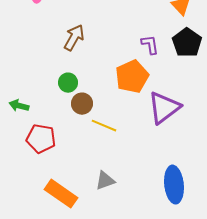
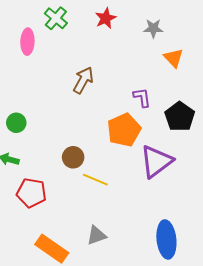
brown arrow: (74, 38) -> (83, 80), moved
black pentagon: (187, 43) -> (180, 117), moved
green circle: (68, 83) -> (16, 123), moved

